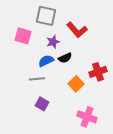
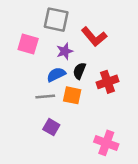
black semicircle: (65, 58) -> (79, 71), turned 136
red cross: (98, 72) -> (107, 82), moved
orange square: (76, 84) -> (72, 95), moved, turned -35

